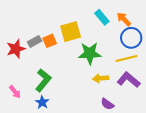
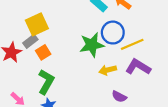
yellow square: (71, 32) -> (37, 24), moved
blue circle: (131, 38) -> (113, 33), moved
orange square: (50, 41) -> (43, 52), moved

